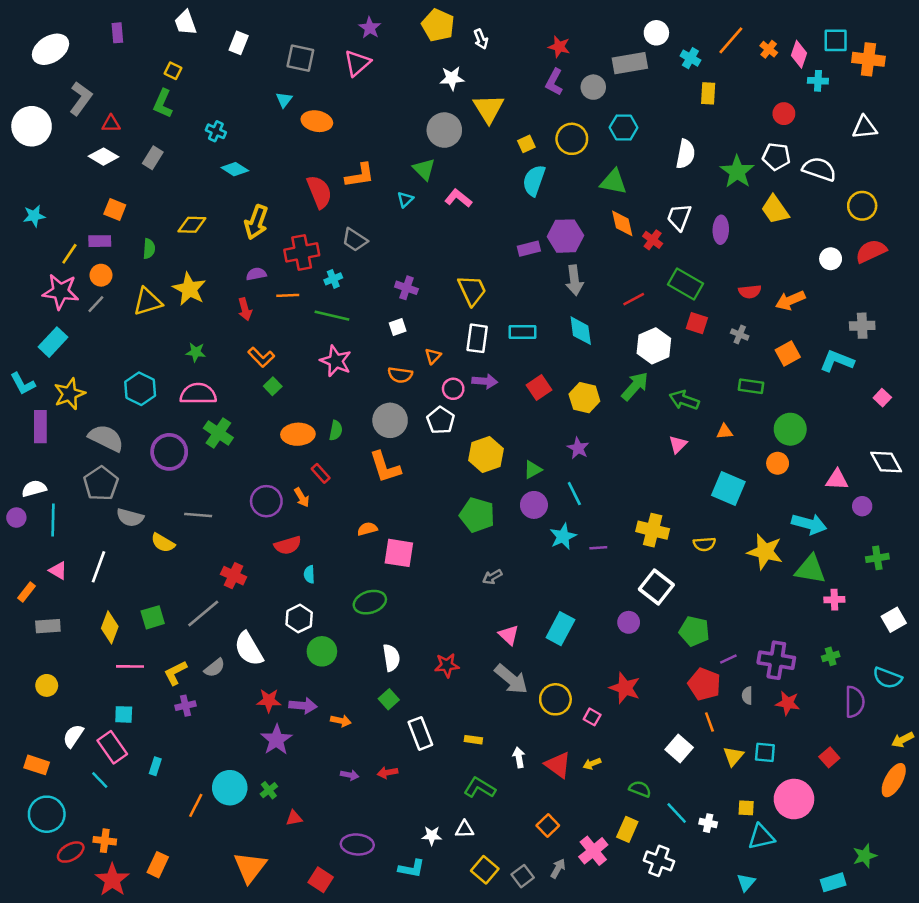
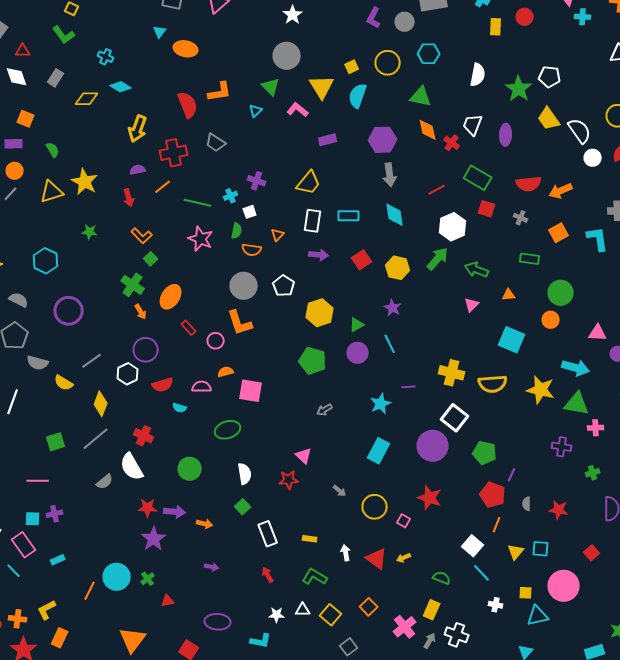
white star: (452, 78) -> (293, 15), turned -30
green L-shape: (163, 104) -> (64, 35), turned -60
yellow triangle: (489, 109) -> (322, 87), moved
red circle: (784, 114) -> (525, 17), moved
white diamond: (104, 157) -> (17, 77), turned 40
white semicircle: (819, 169) -> (580, 131), moved, turned 36
yellow diamond: (192, 225) -> (87, 99), moved
green semicircle: (149, 249) -> (53, 150), turned -35
purple rectangle: (529, 249) -> (328, 140), moved
cyan cross: (333, 279) -> (231, 196), moved
yellow trapezoid: (472, 290) -> (309, 183), turned 64
red semicircle: (750, 292) -> (529, 184), size x1.4
orange line: (288, 295) -> (163, 187), turned -36
cyan L-shape: (837, 361) -> (598, 239), turned 60
pink circle: (453, 389) -> (216, 341), moved
pink semicircle: (198, 394) -> (202, 387), moved, size x0.7
green semicircle: (336, 430) -> (237, 231), moved
green cross: (218, 433) -> (133, 285), moved
orange ellipse: (298, 434) -> (171, 297), turned -55
gray semicircle: (106, 438) -> (19, 300), size x0.7
orange arrow: (302, 497) -> (141, 312), moved
gray line: (198, 515) -> (92, 361), turned -40
cyan star: (563, 536) -> (381, 404), moved
yellow semicircle: (704, 544) -> (493, 384), size x1.6
cyan semicircle: (309, 574) -> (180, 408), turned -72
red cross: (234, 576) -> (144, 436), moved
white hexagon: (299, 619) -> (128, 374), moved
purple circle: (629, 622) -> (433, 446), size x1.8
yellow diamond: (110, 627) -> (101, 404), moved
pink triangle: (509, 635) -> (304, 456), moved
purple line: (728, 659) -> (512, 475), turned -40
purple cross: (776, 660) -> (562, 447), moved, size x0.7
yellow L-shape: (175, 673) -> (47, 610), moved
gray arrow: (511, 679) -> (340, 491), size x0.5
purple cross: (186, 706) -> (55, 514), moved
orange line: (709, 722) -> (497, 525), turned 42
cyan rectangle: (155, 766) -> (58, 560), turned 48
red arrow: (388, 773) -> (268, 575), moved, turned 70
cyan line: (677, 813) -> (482, 573), moved
gray arrow: (558, 868) -> (430, 641), moved
yellow square: (485, 870) -> (331, 615), moved

